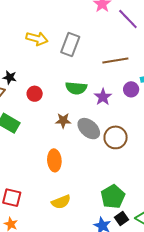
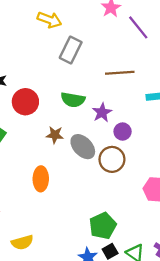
yellow arrow: (37, 39) -> (49, 20), moved
purple circle: (131, 89) -> (123, 132), moved
red circle: (35, 94) -> (25, 102), size x1.5
yellow semicircle: (61, 202) -> (22, 242), moved

